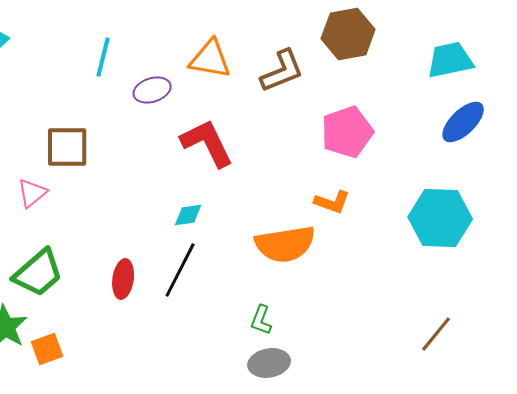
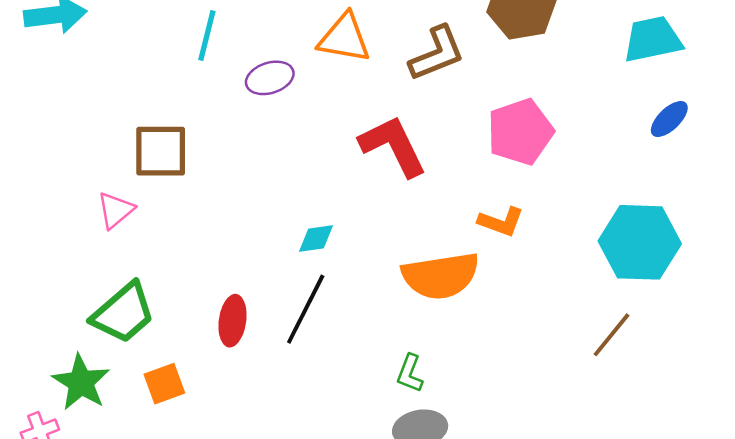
blue ellipse: (463, 122) -> (669, 119), size x0.7
red L-shape: (207, 143) -> (393, 146), moved
brown line: (436, 334) -> (611, 335), moved
orange square: (47, 349) -> (164, 384), moved

